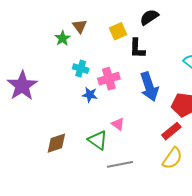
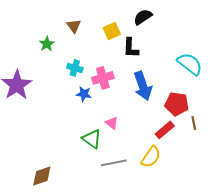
green star: (63, 38) -> (47, 44), moved
brown diamond: (56, 143) -> (42, 176), moved
yellow semicircle: (172, 158) -> (151, 157), moved

